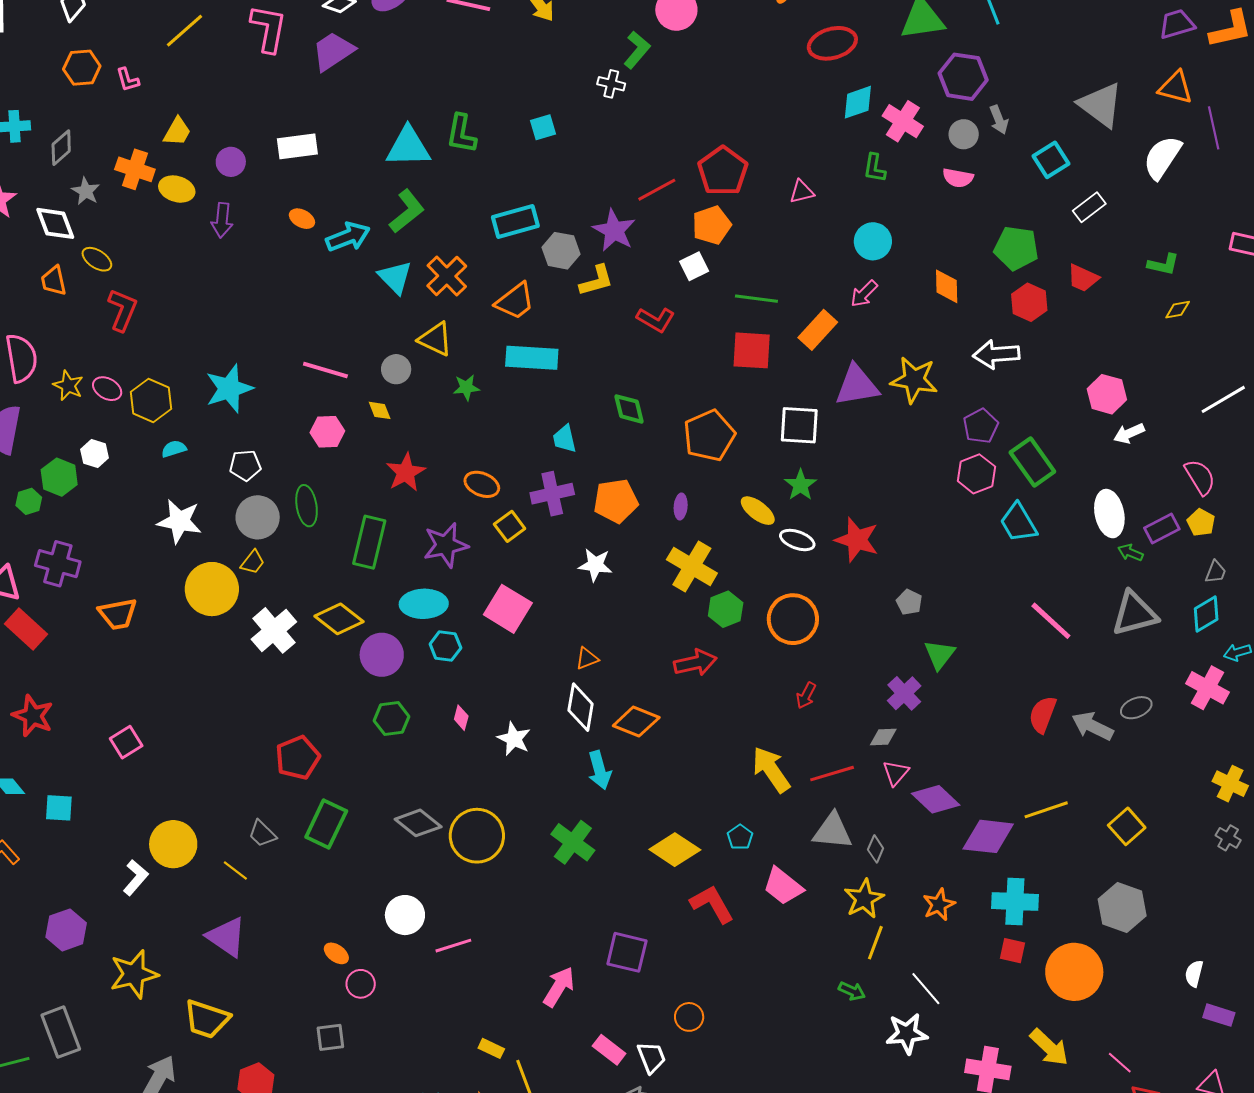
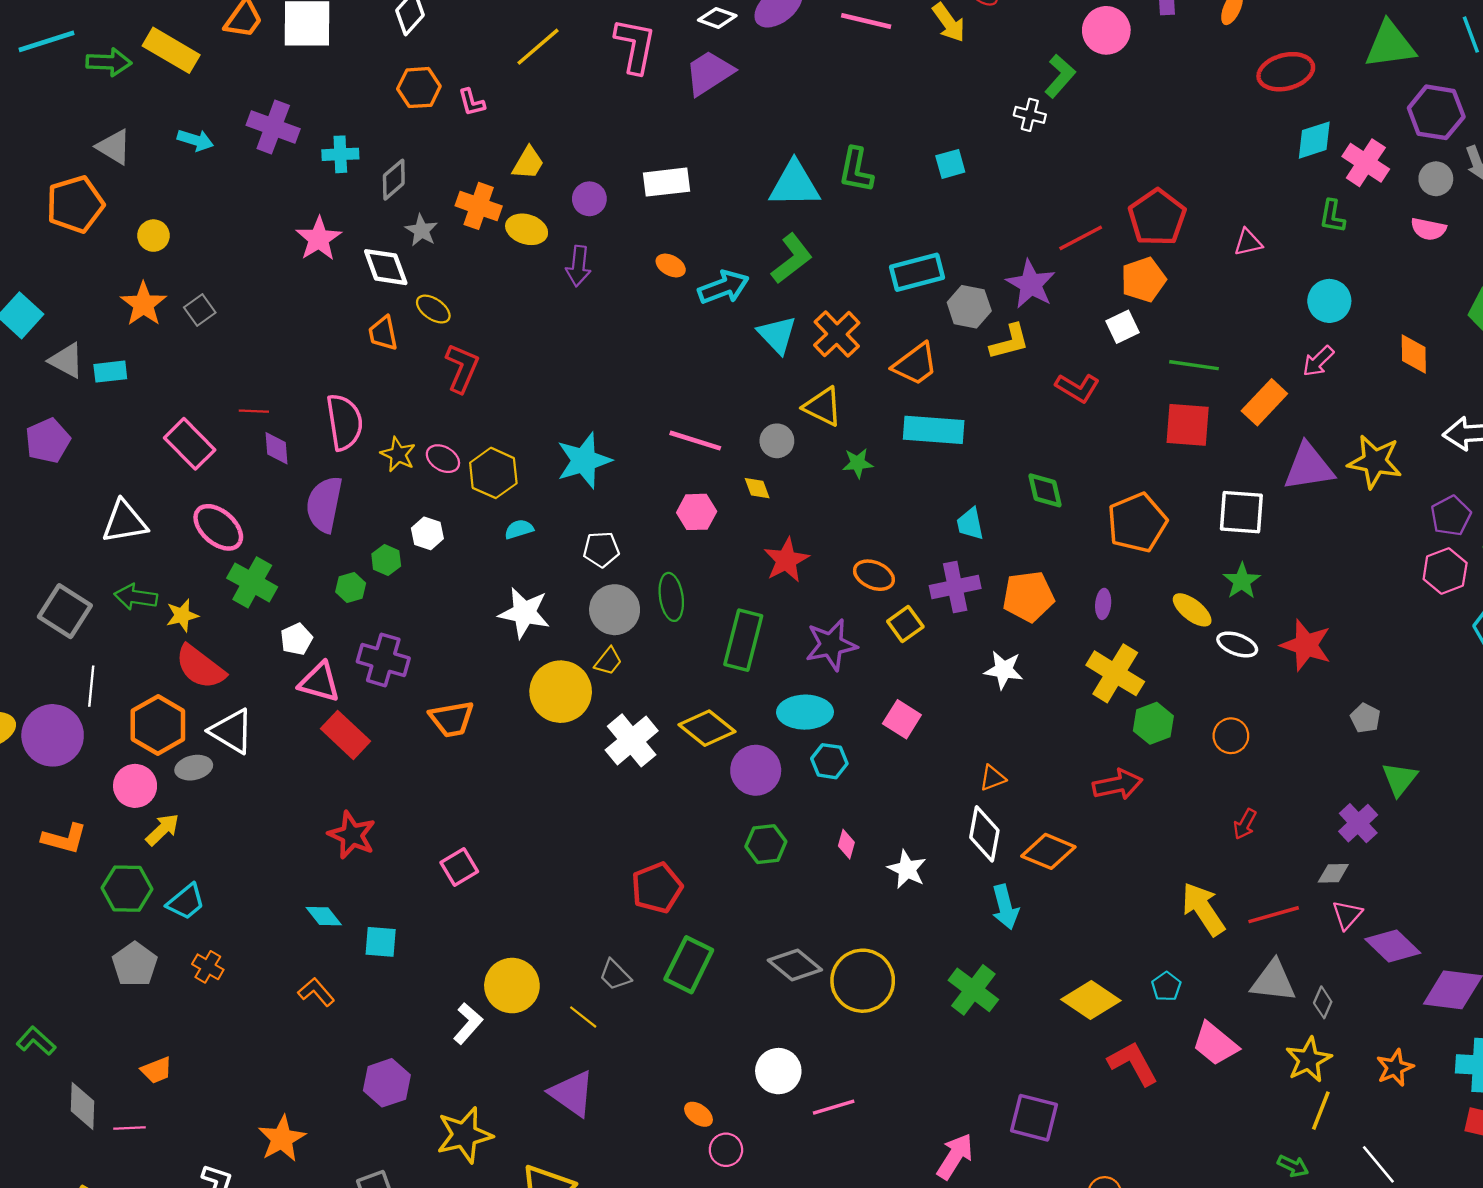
green hexagon: (59, 477) -> (386, 560), size x0.7
pink square: (508, 609) -> (902, 719), size x0.7
orange circle: (793, 619) -> (1231, 736), size x0.6

